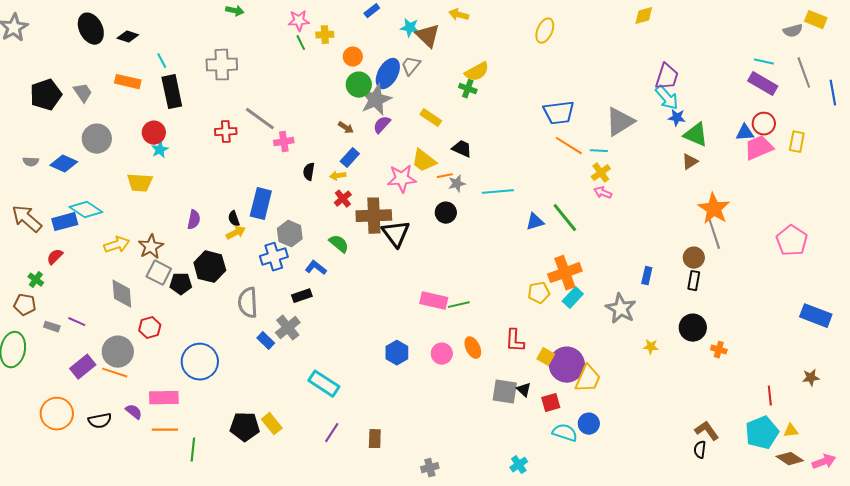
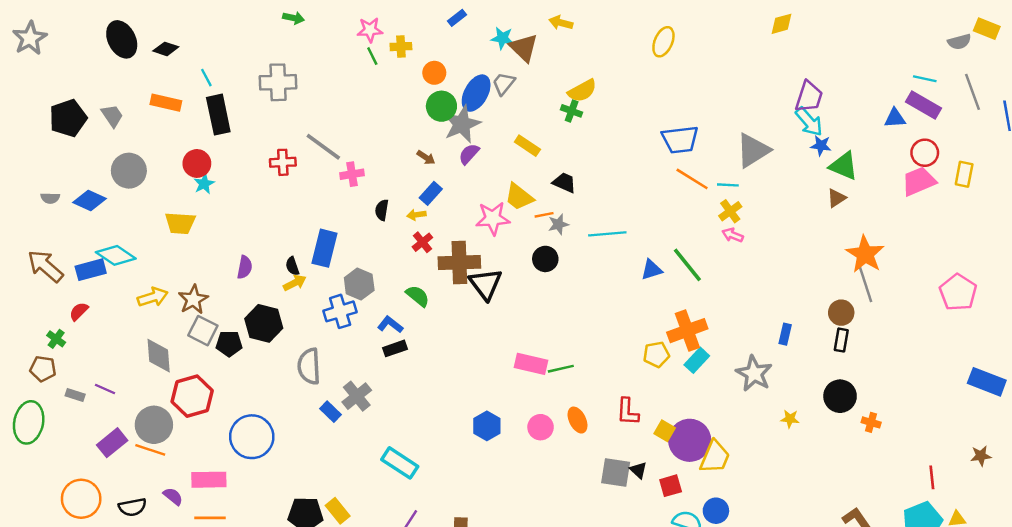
blue triangle: (745, 133) -> (895, 118), moved
black rectangle: (302, 296) -> (395, 348), moved
red hexagon: (150, 328) -> (192, 396), size x1.6

